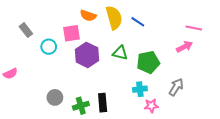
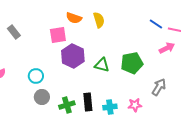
yellow semicircle: (114, 18) -> (99, 20), size x0.7
blue line: (138, 22) -> (156, 24), moved
cyan circle: (49, 47) -> (36, 76), moved
green triangle: (120, 53) -> (102, 65), moved
cyan cross: (140, 89) -> (110, 107), moved

